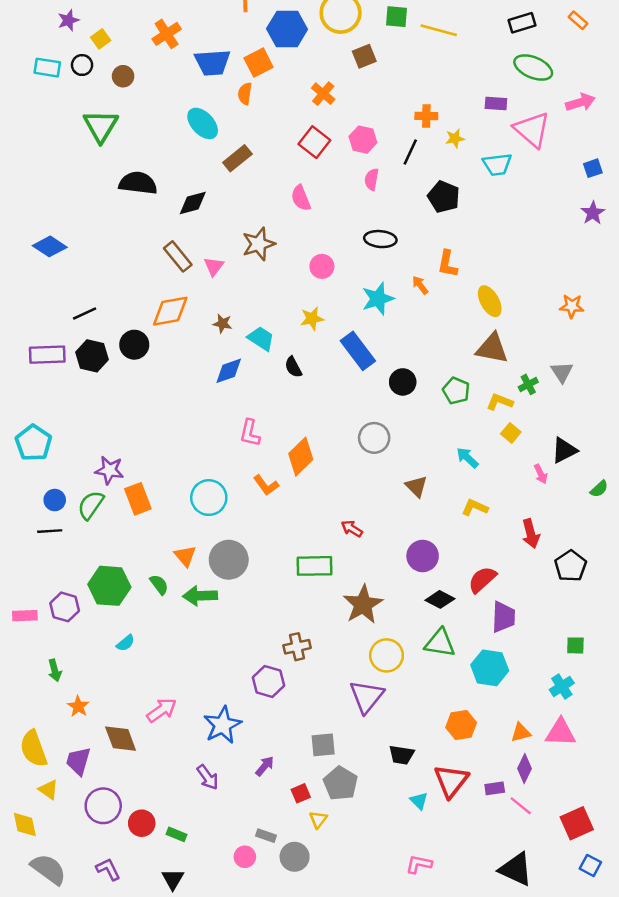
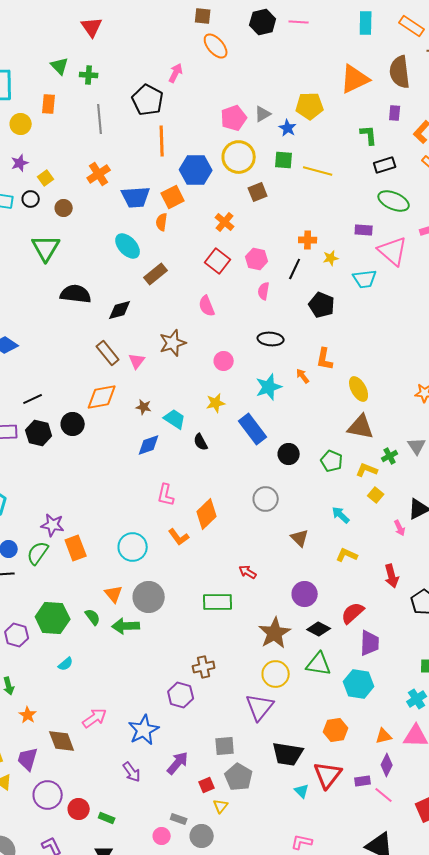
brown star: (363, 604) -> (275, 633), moved
black trapezoid: (401, 755) -> (288, 754), size x1.5
purple arrow: (265, 766) -> (178, 763), size x1.4

